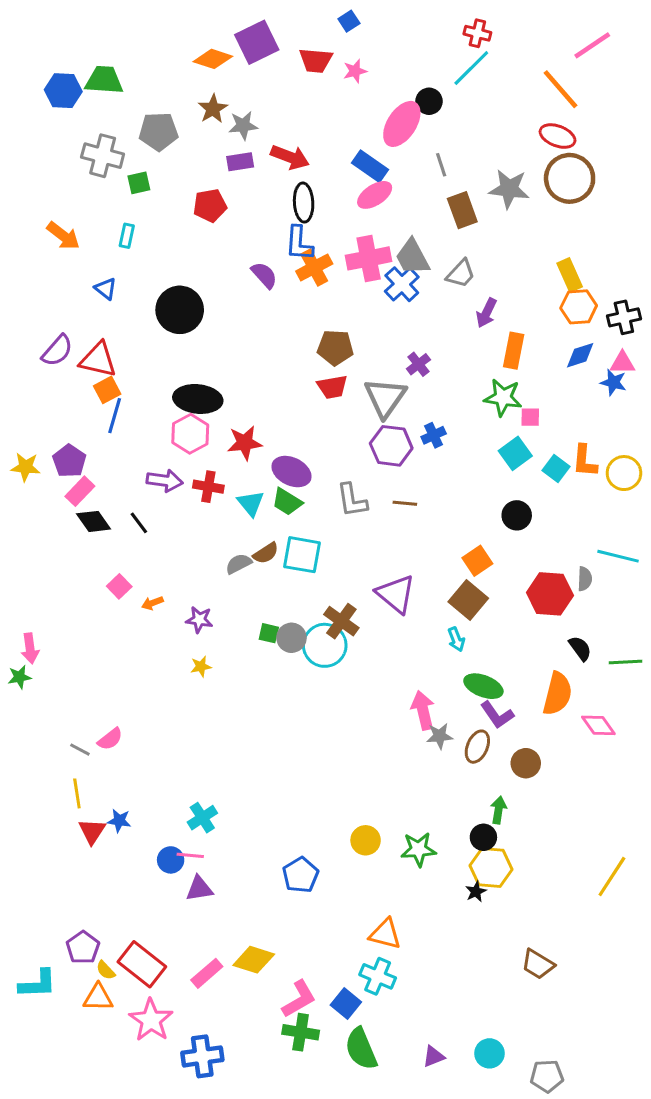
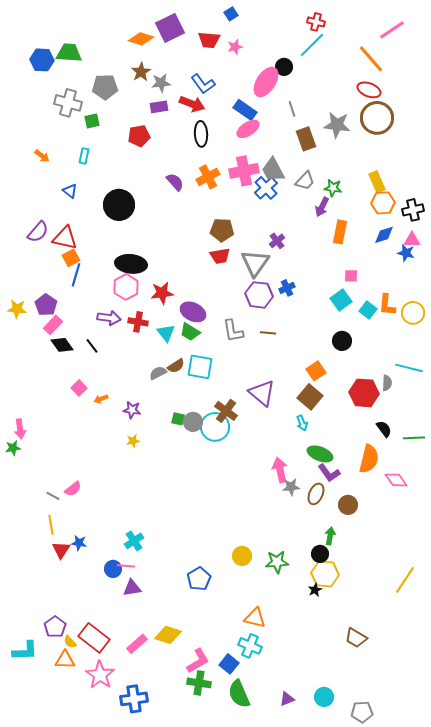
orange arrow: (63, 236) -> (42, 156), size x0.7
blue L-shape: (299, 243) -> (203, 84), moved, turned -40
green star: (503, 397) -> (333, 188), moved, size x0.7

